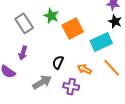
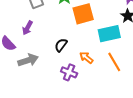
gray arrow: (42, 82) -> (28, 60), moved

